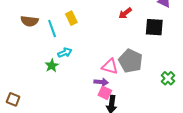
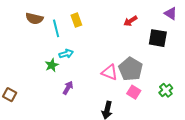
purple arrow: (101, 82) -> (68, 88), moved, turned -72
pink square: (105, 93) -> (134, 92), moved

